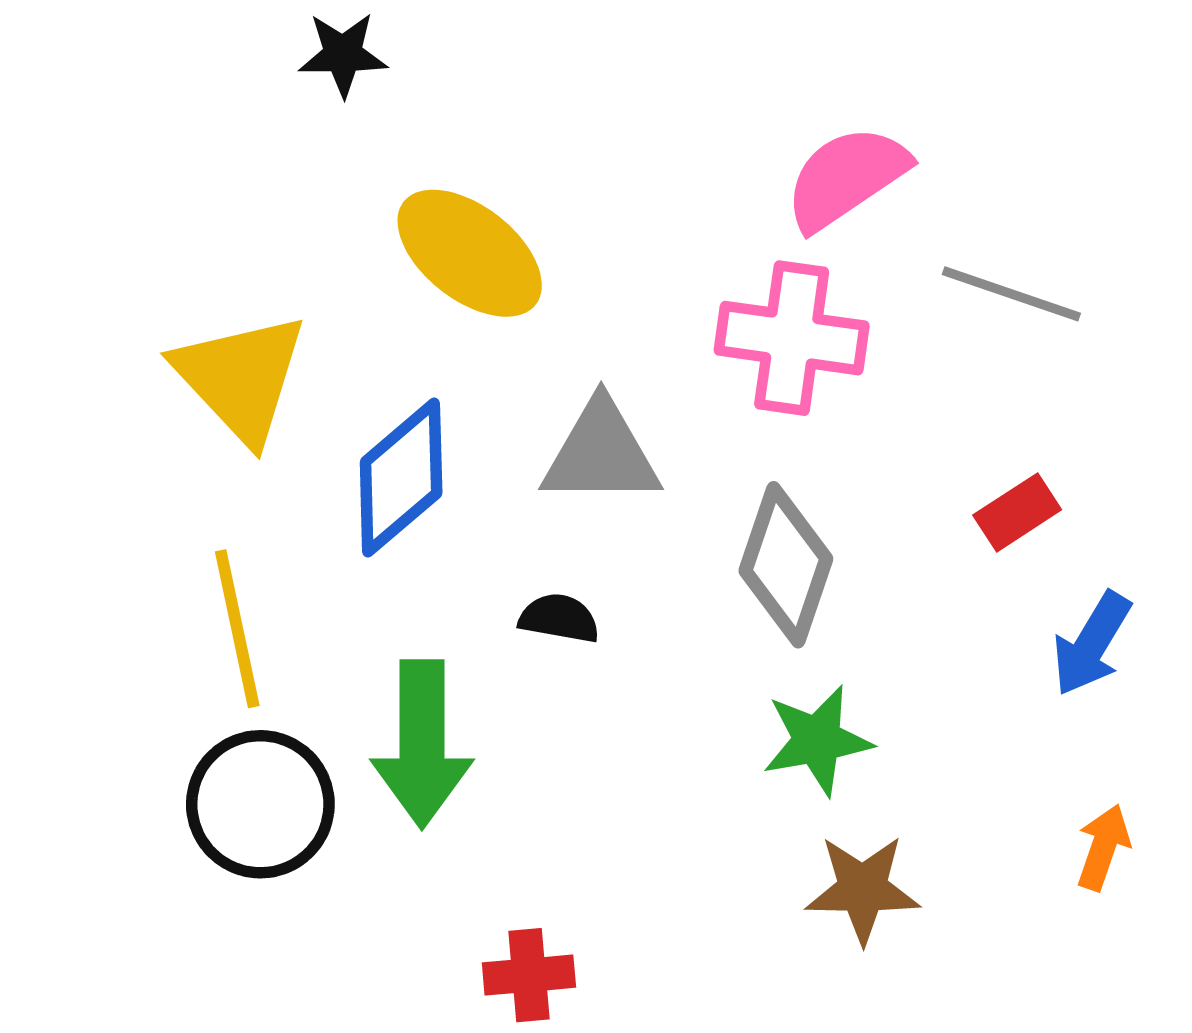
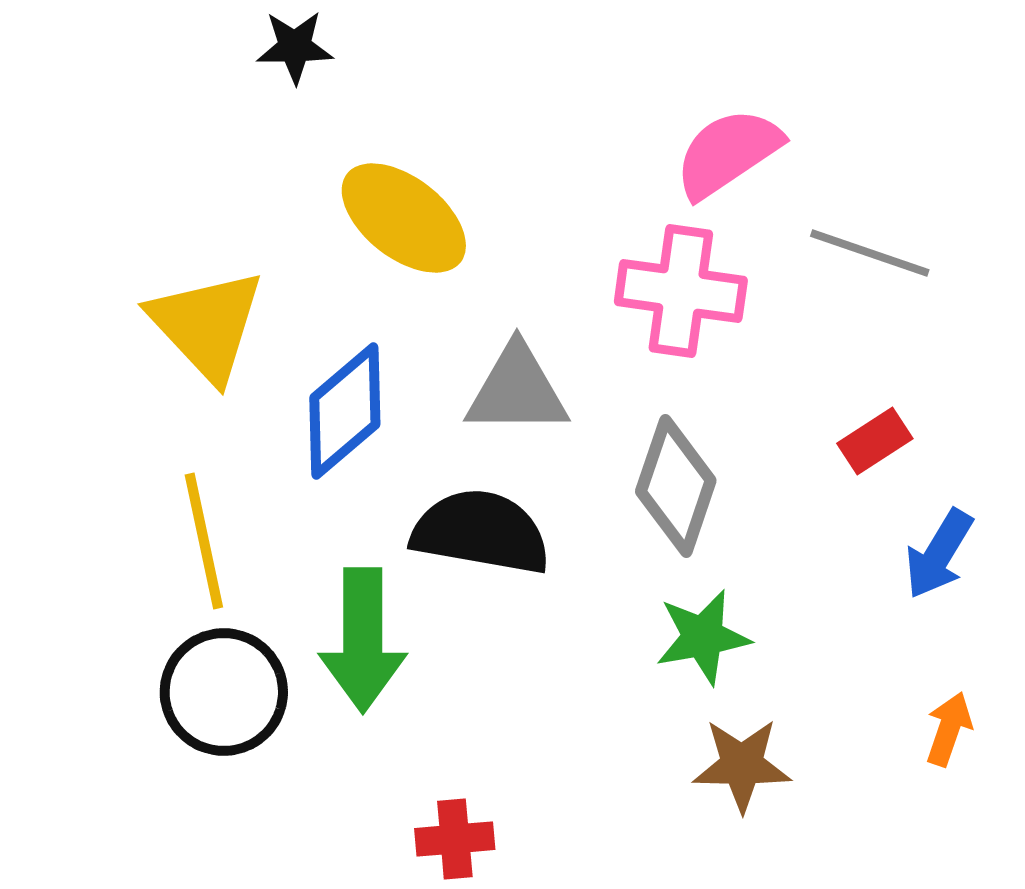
black semicircle: (559, 618) -> (481, 532), size x2.0

